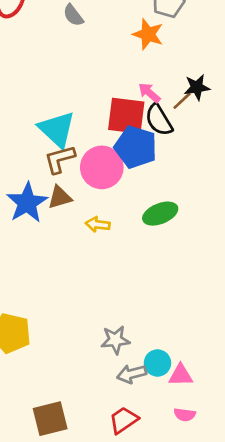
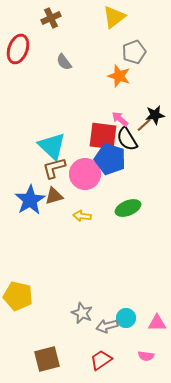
gray star: (115, 340) -> (82, 313), moved, turned 30
pink triangle: (181, 375) -> (157, 323), moved

